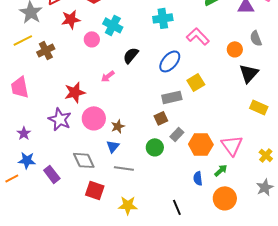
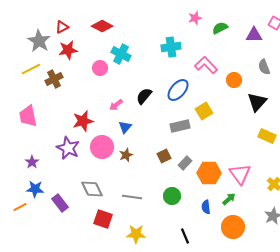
red star: (71, 19) -> (68, 50), moved
orange circle: (235, 49) -> (234, 80), moved
black semicircle: (131, 55) -> (144, 96), moved
brown square: (161, 118) -> (164, 156), moved
blue triangle: (113, 146) -> (125, 127), moved
green circle: (155, 147) -> (172, 196), moved

